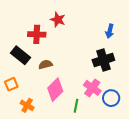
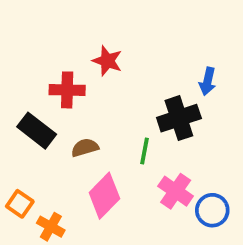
black cross: (103, 60) -> (179, 118), moved
orange square: (11, 84) -> (20, 204), moved, turned -32
green line: (76, 106) -> (145, 151), moved

